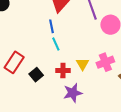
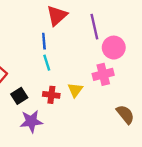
pink cross: (105, 62) -> (103, 74), moved
purple star: (73, 93) -> (31, 121), moved

